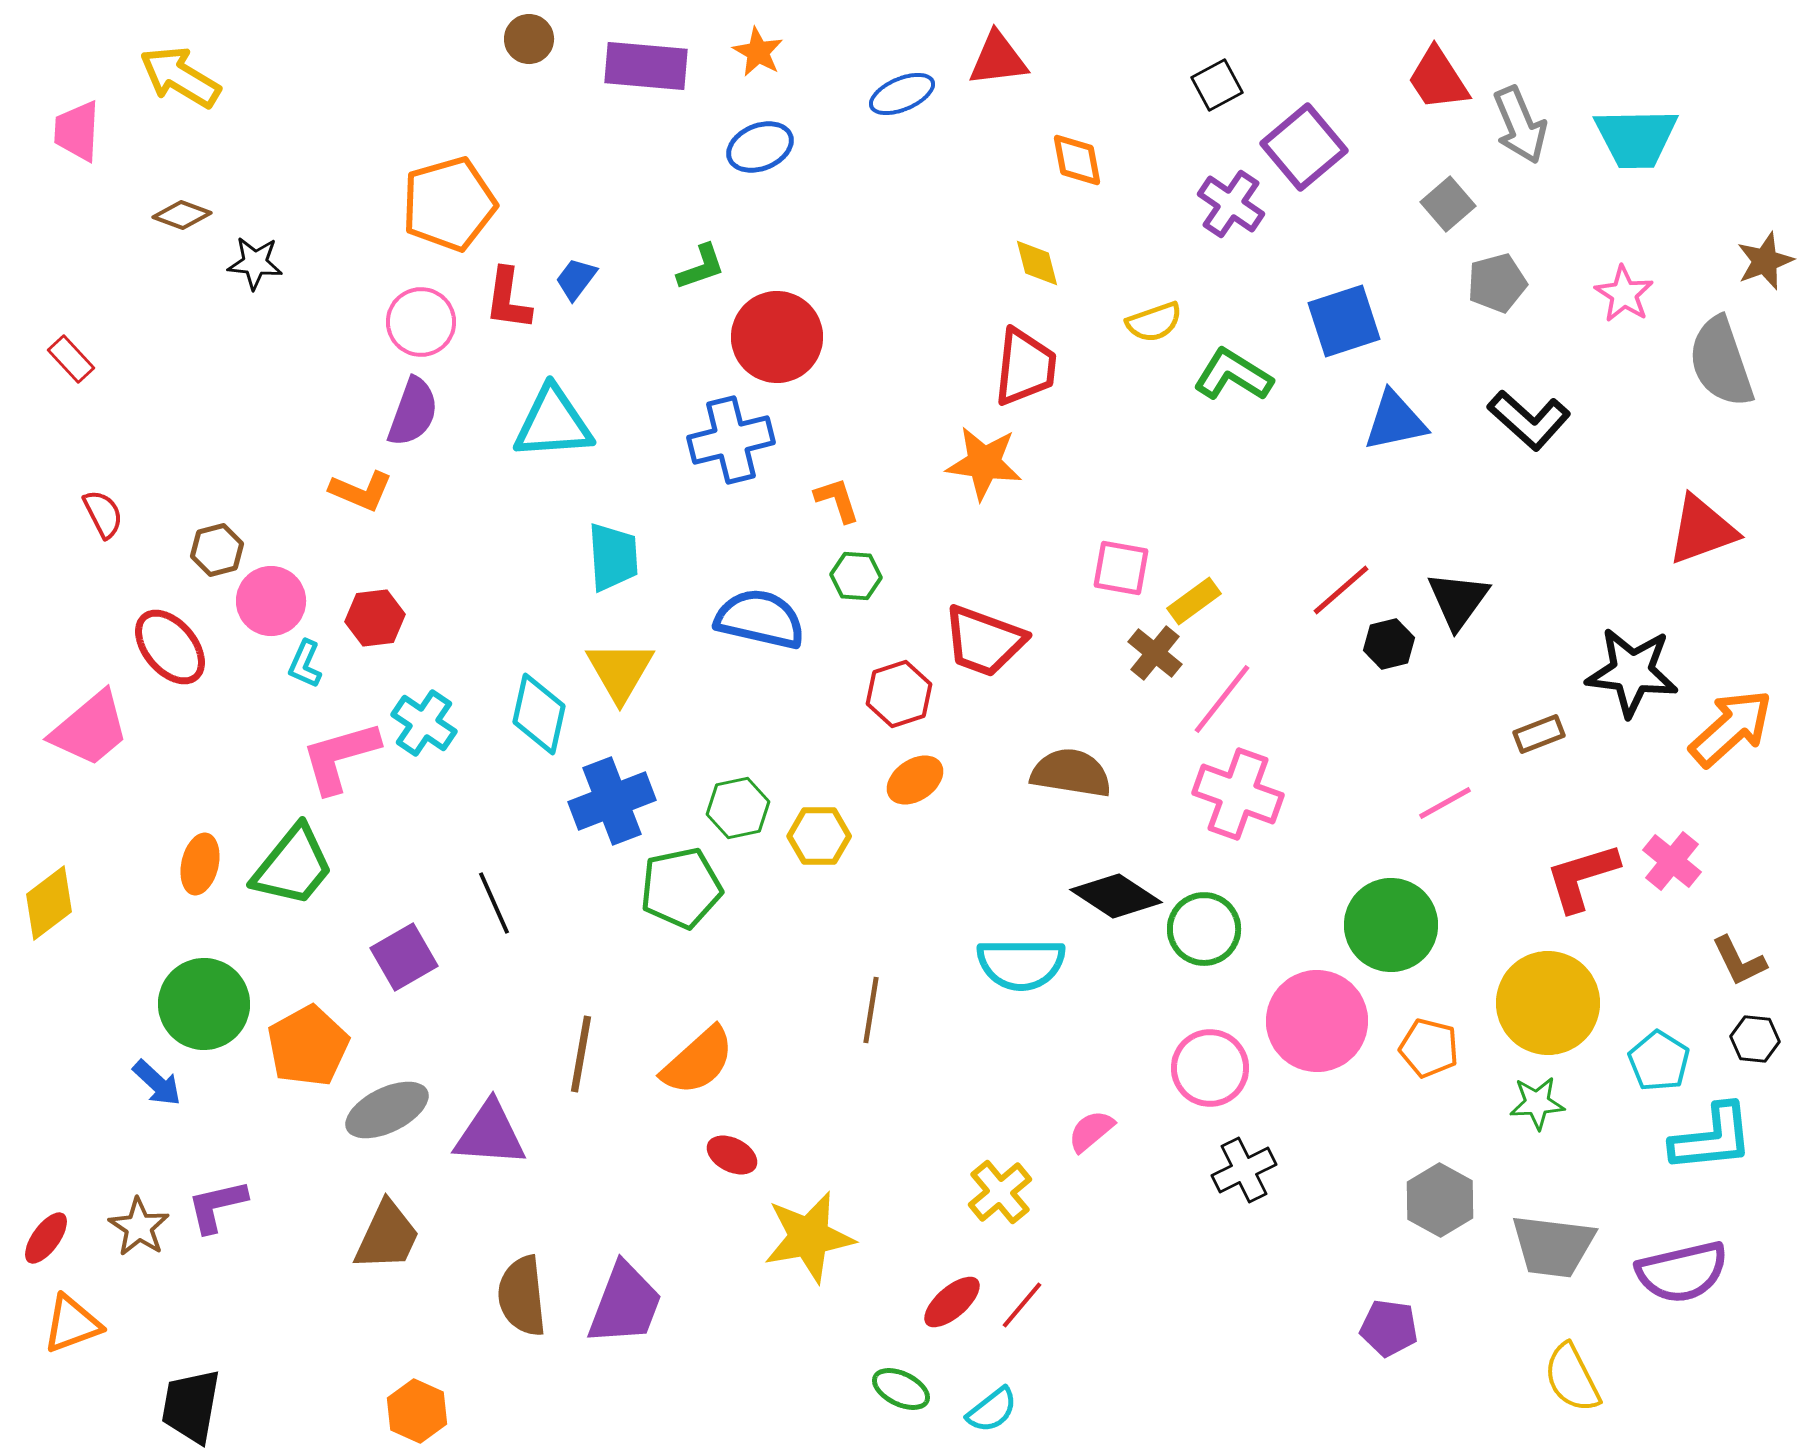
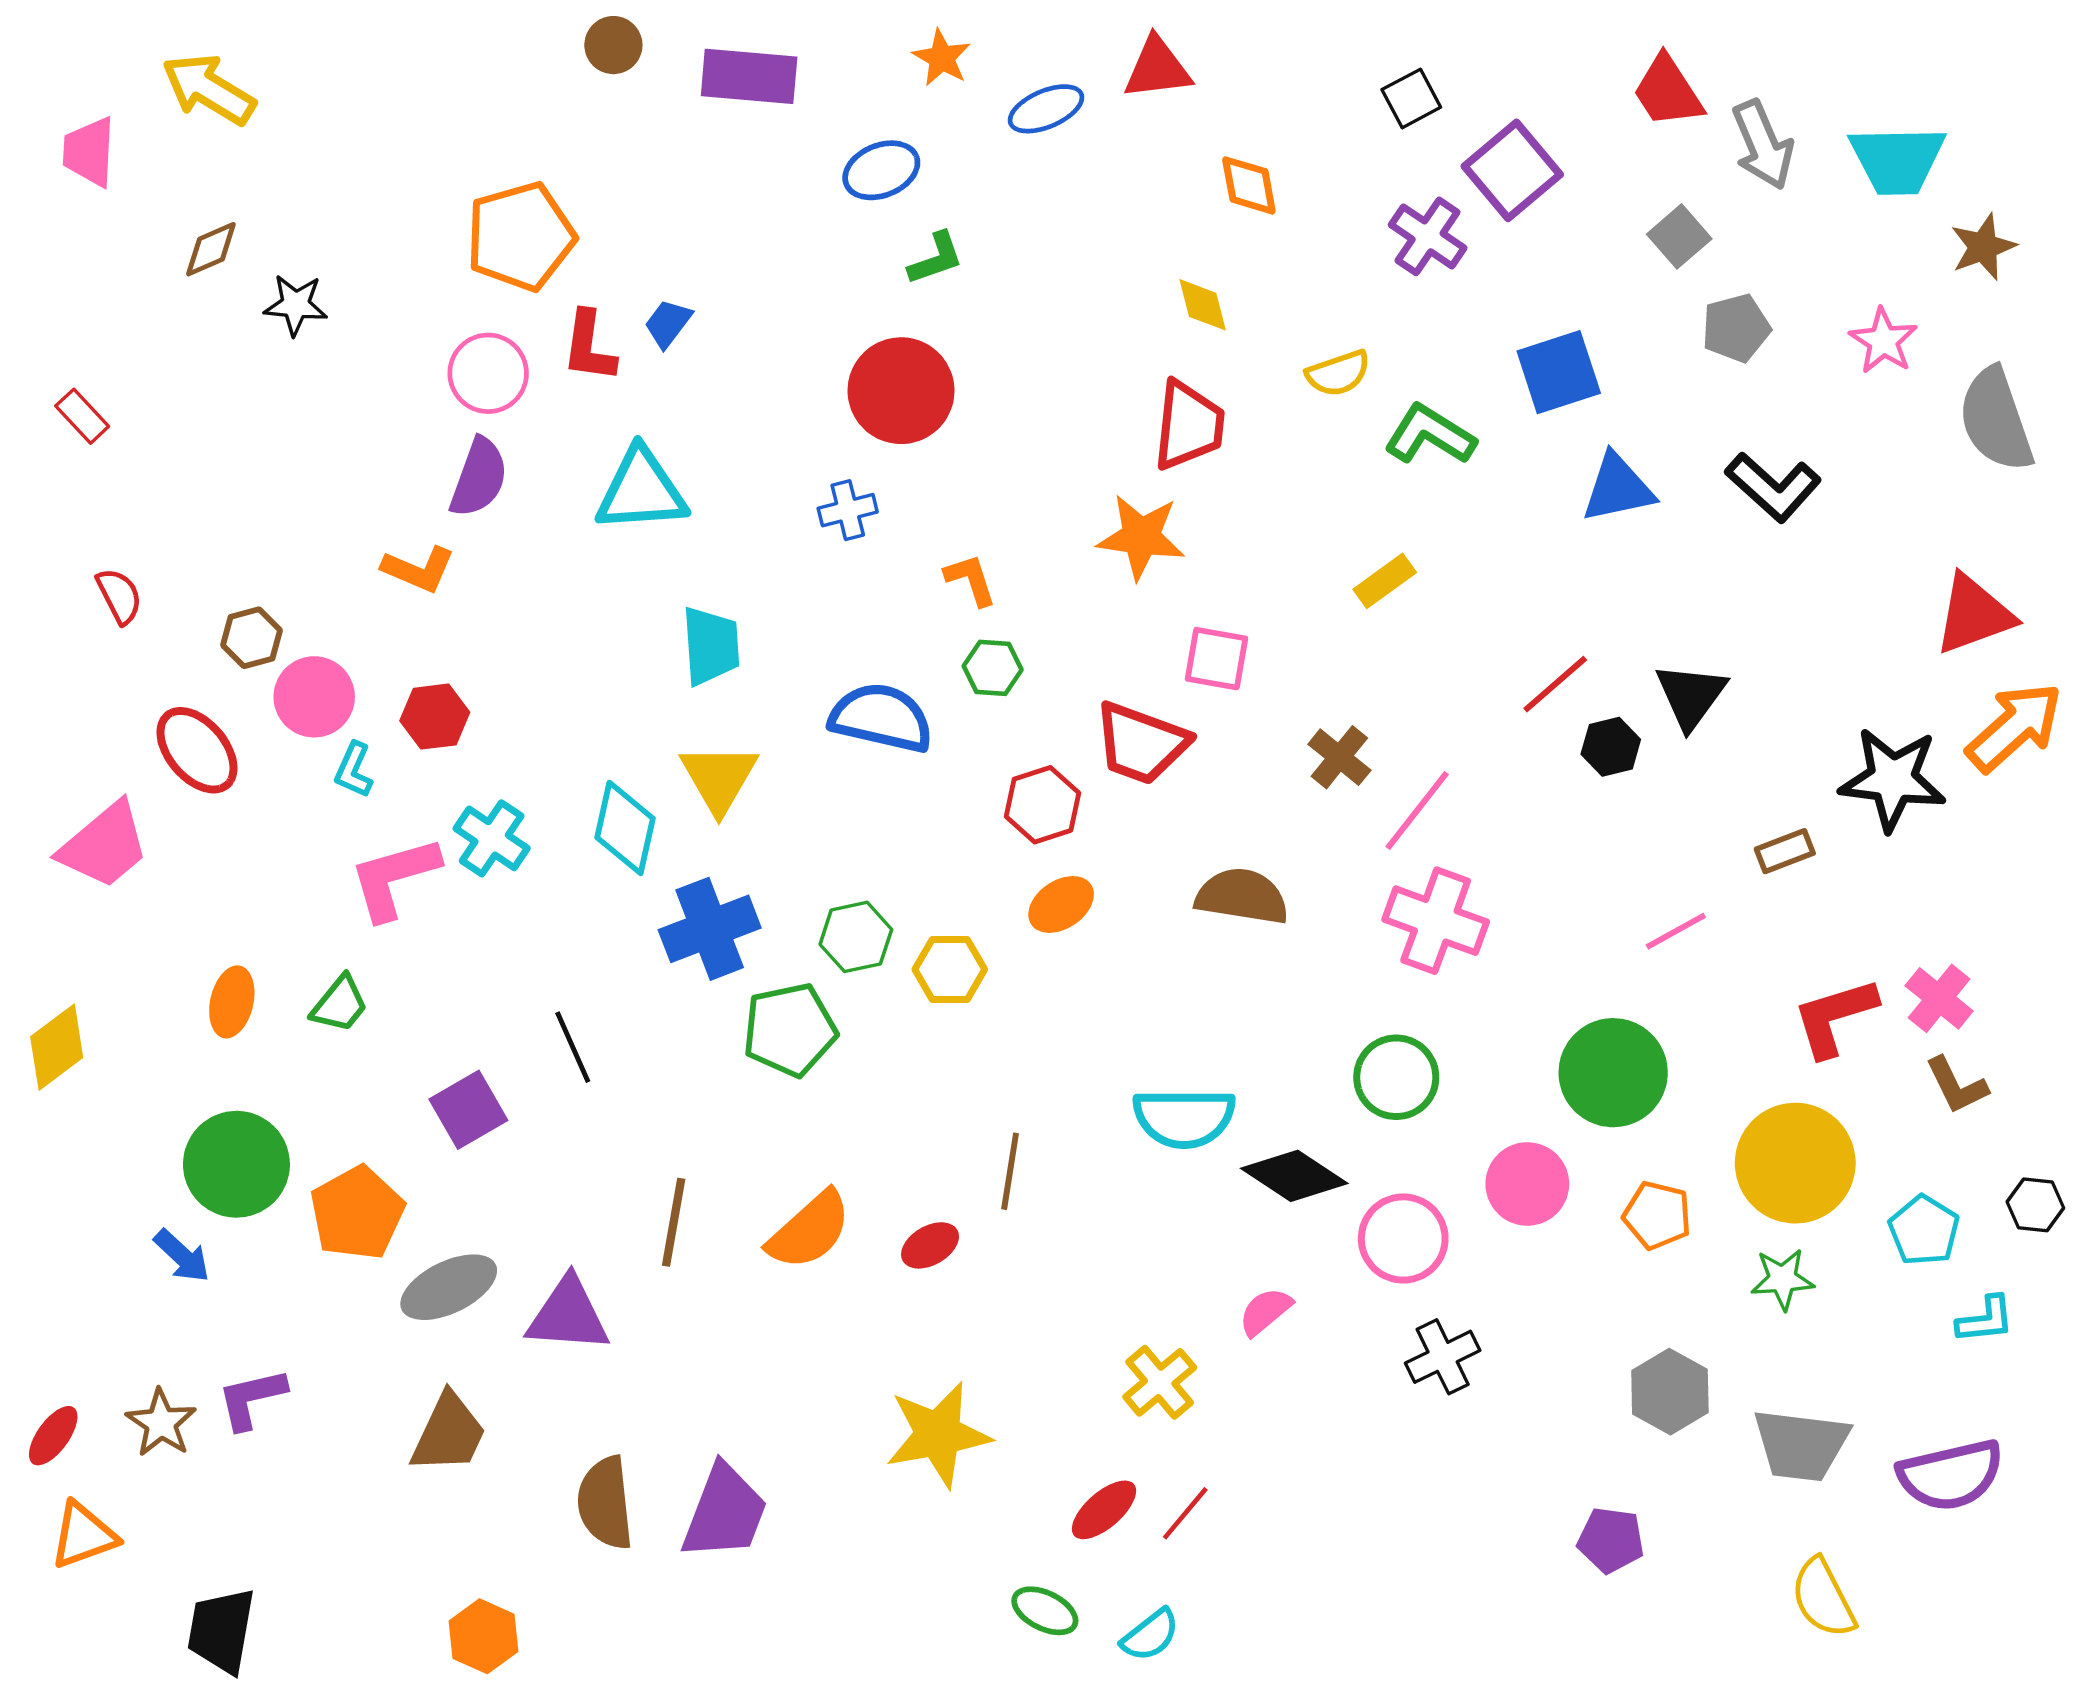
orange star: (758, 52) -> (942, 58), moved
brown diamond: (182, 215) -> (211, 249), turned -44
brown star: (1765, 261) -> (1983, 247), moved
green L-shape: (701, 267) -> (936, 258), moved
blue cross: (731, 440) -> (848, 510), size x0.6
pink square: (1121, 568) -> (1216, 659), moved
yellow rectangle: (1194, 601) -> (1385, 581), moved
orange arrow: (1731, 728) -> (2014, 727), moved
green trapezoid: (293, 866) -> (340, 1004), size x0.6
black diamond: (1116, 896) -> (1294, 1176), moved
brown L-shape: (1739, 961) -> (1956, 1085), moved
pink circle: (1317, 1021) -> (1527, 1184), size x0.7
cyan L-shape: (1712, 1138) -> (1985, 1320), size x0.6
red ellipse: (732, 1155) -> (930, 1245), moved, turned -57

